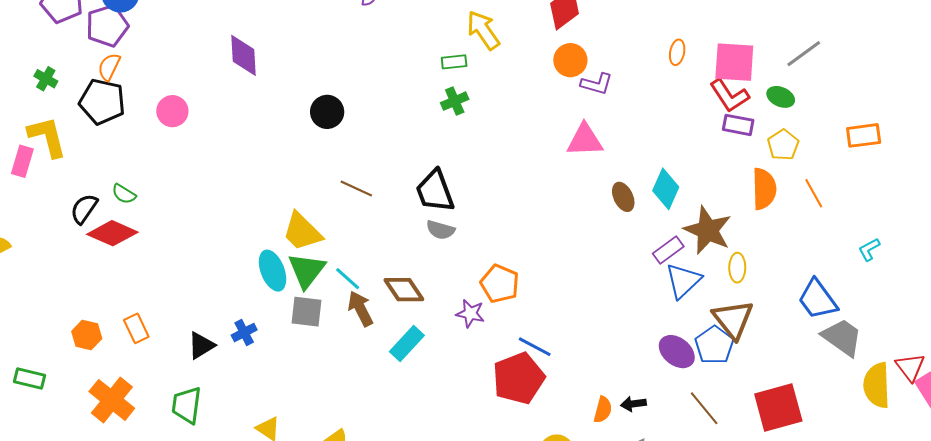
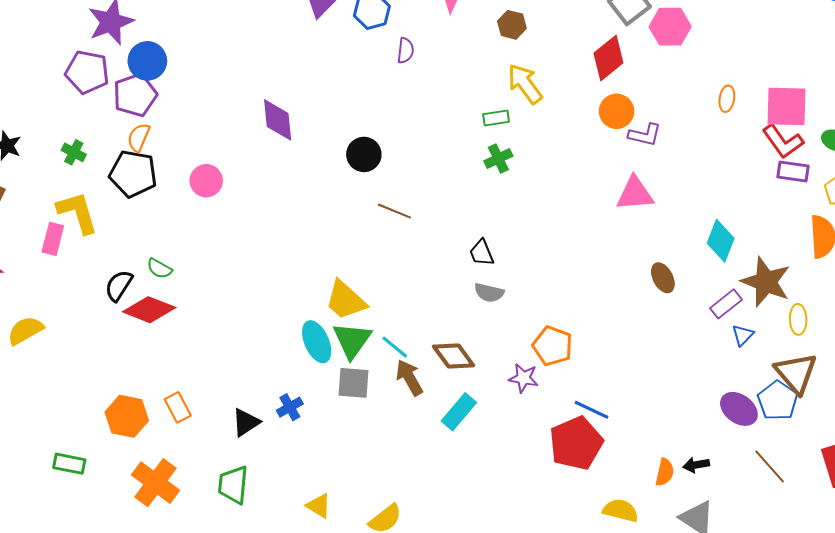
black circle: (327, 112) -> (364, 154), moved
brown line: (356, 188) -> (394, 211), moved
black trapezoid: (435, 191) -> (482, 253), size x0.6
brown ellipse: (623, 197) -> (663, 278), moved
blue triangle: (683, 281) -> (743, 335), size x0.6
orange hexagon: (87, 335) -> (127, 416), size x1.4

